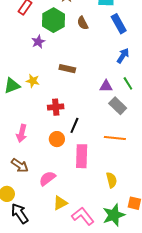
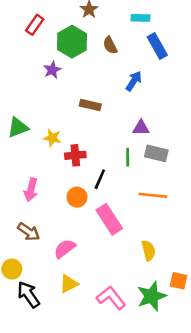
blue arrow: (123, 56) -> (134, 81), moved
yellow star: (33, 81) -> (52, 138), moved
green line: (128, 83) -> (128, 157), moved, turned 32
gray rectangle: (118, 106) -> (156, 153), turned -30
pink rectangle: (82, 156) -> (109, 219), turned -35
yellow triangle: (60, 203) -> (69, 284), moved

